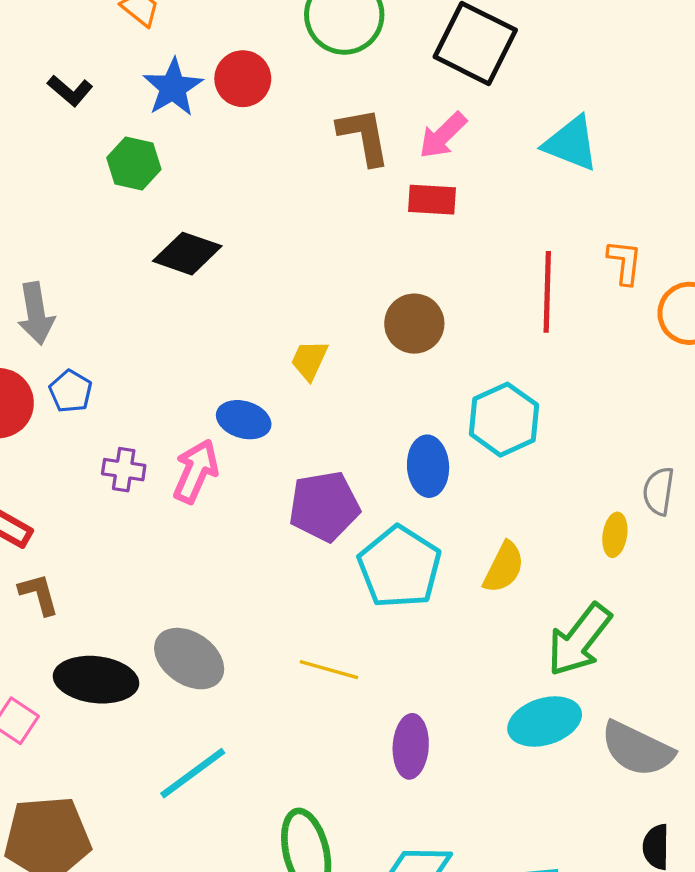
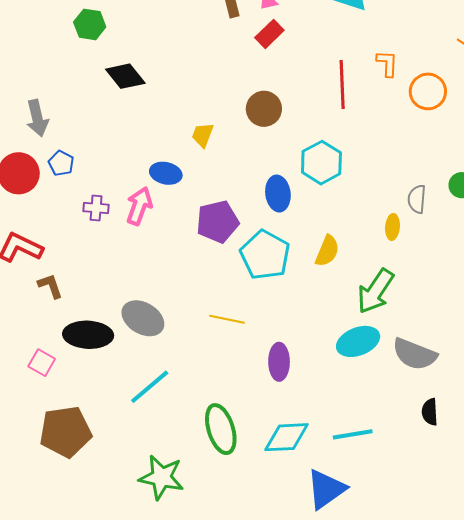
red rectangle: (432, 200) -> (269, 34), turned -44
black diamond: (187, 254) -> (125, 76), turned 36

